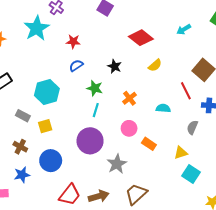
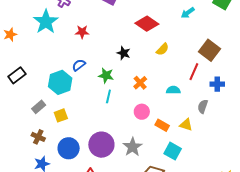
blue semicircle: (76, 65) -> (79, 65), moved
red line: (186, 91) -> (194, 72), turned 54
gray rectangle: (23, 116) -> (39, 107), turned -64
purple circle: (90, 141) -> (101, 145), moved
yellow triangle: (181, 153) -> (186, 125), moved, turned 40
cyan square: (191, 174) -> (173, 151), moved

